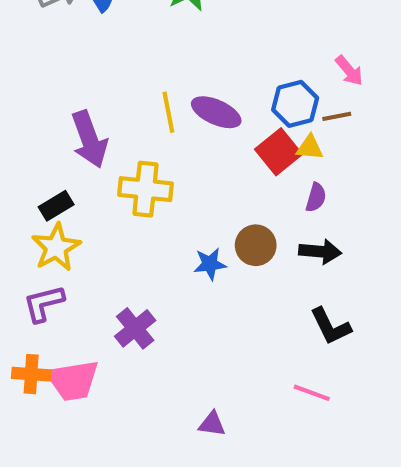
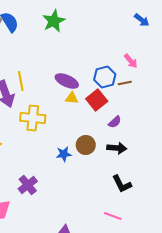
yellow line: (168, 112) -> (21, 81), moved
yellow triangle: (310, 148) -> (72, 98), moved
purple semicircle: (316, 197) -> (115, 122), turned 32

